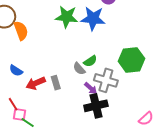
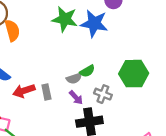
gray semicircle: (79, 69) -> (74, 78), turned -72
gray cross: (106, 80) -> (103, 94), size x0.7
purple arrow: (91, 88) -> (76, 97), moved

